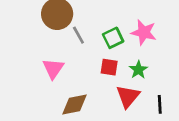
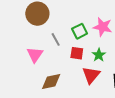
gray line: (78, 35) -> (56, 39), moved

